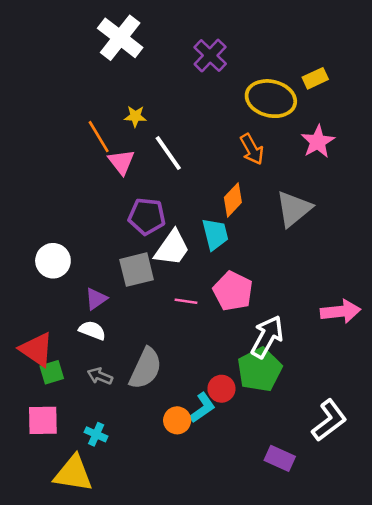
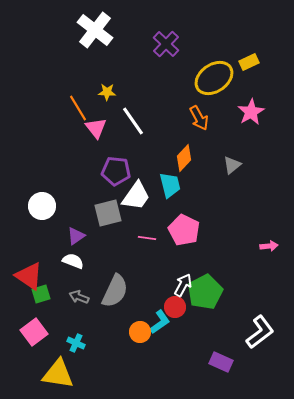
yellow ellipse: (271, 99) -> (214, 78), turned -48
gray triangle: (294, 209) -> (232, 165), size x0.6
pink arrow: (341, 311) -> (269, 246), size x0.6
white arrow: (267, 337) -> (183, 285), moved, size x0.7
pink square: (43, 420) -> (34, 332), turned -36

